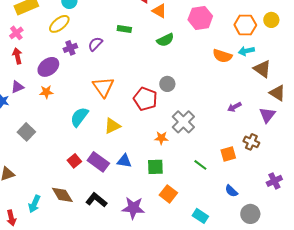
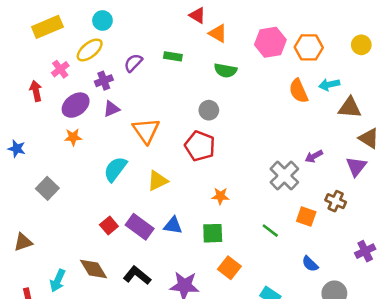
orange hexagon: (245, 25) -> (309, 47), moved
pink cross: (16, 33) -> (60, 69), moved
green semicircle: (165, 40) -> (225, 70), turned 36
purple semicircle: (95, 44) -> (133, 63), moved
orange semicircle: (222, 56) -> (298, 91), turned 48
brown triangle: (262, 69) -> (350, 108), turned -30
gray circle: (167, 84) -> (209, 110), moved
purple triangle: (17, 87) -> (111, 109), moved
gray cross: (183, 122) -> (284, 176), moved
orange square: (228, 154) -> (306, 217), turned 35

